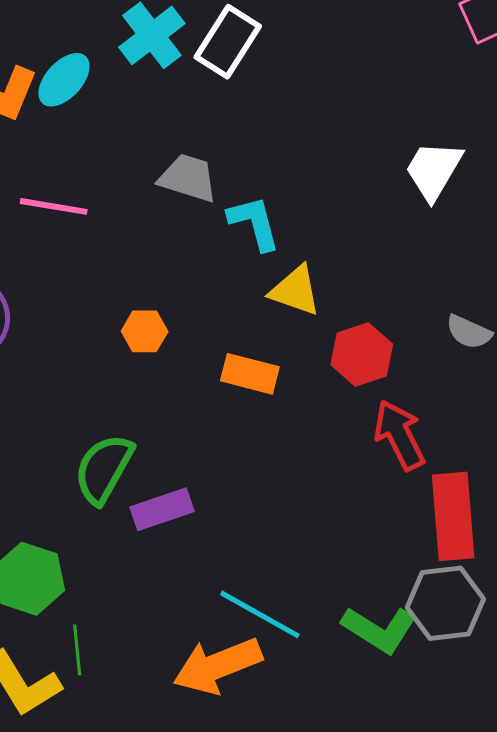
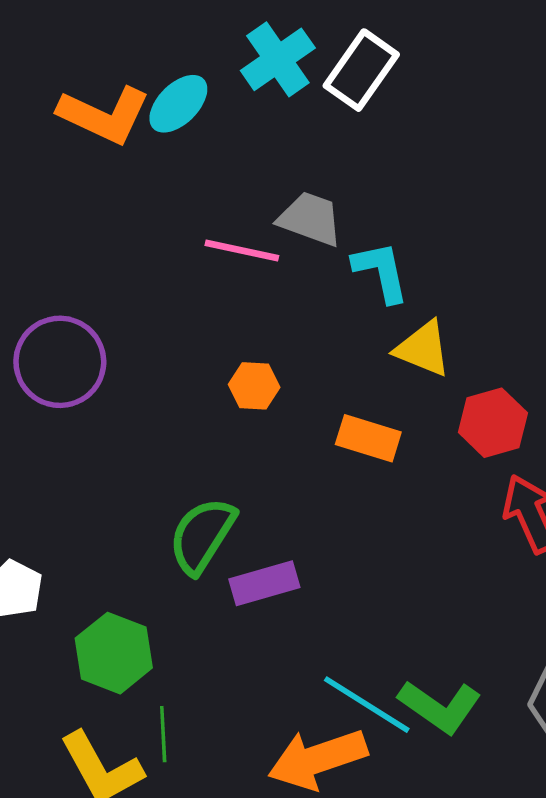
pink line: (54, 206) -> (242, 250), moved
green L-shape: (379, 629) -> (440, 707), moved

